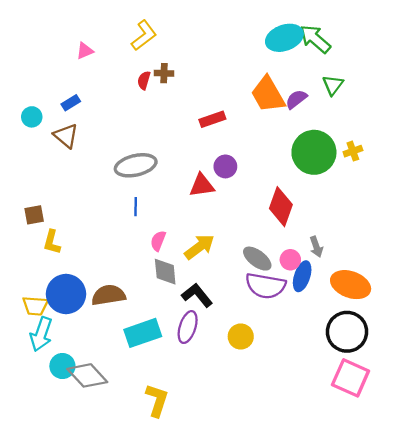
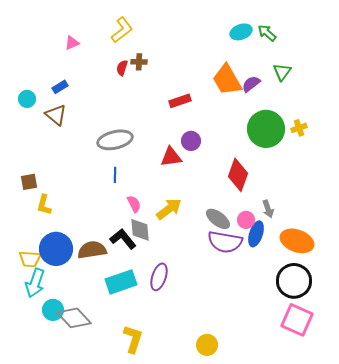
cyan ellipse: (284, 38) -> (241, 32), size x0.7
green arrow: (315, 39) -> (267, 33), size x0.7
pink semicircle: (158, 241) -> (134, 204), turned 132
black L-shape: (197, 295) -> (123, 239), moved
yellow circle: (241, 336) -> (207, 345), moved

